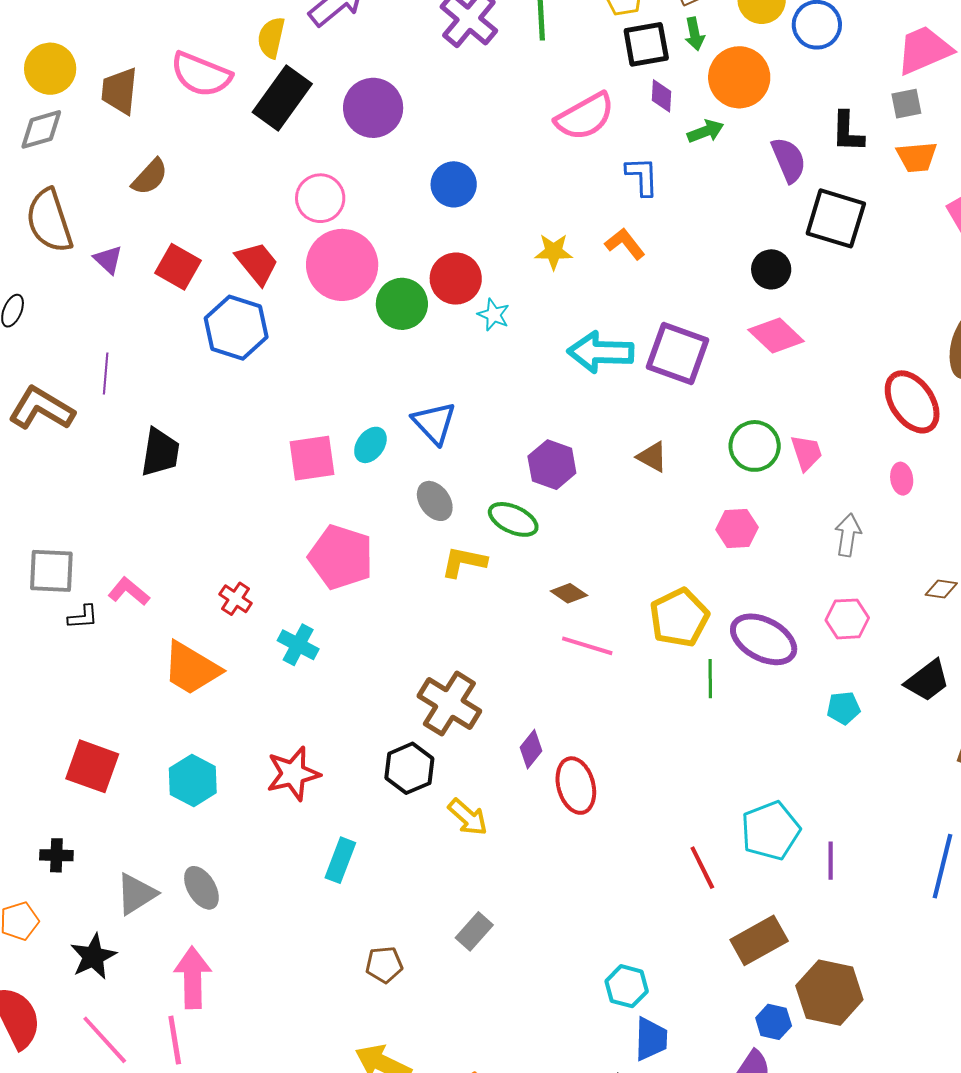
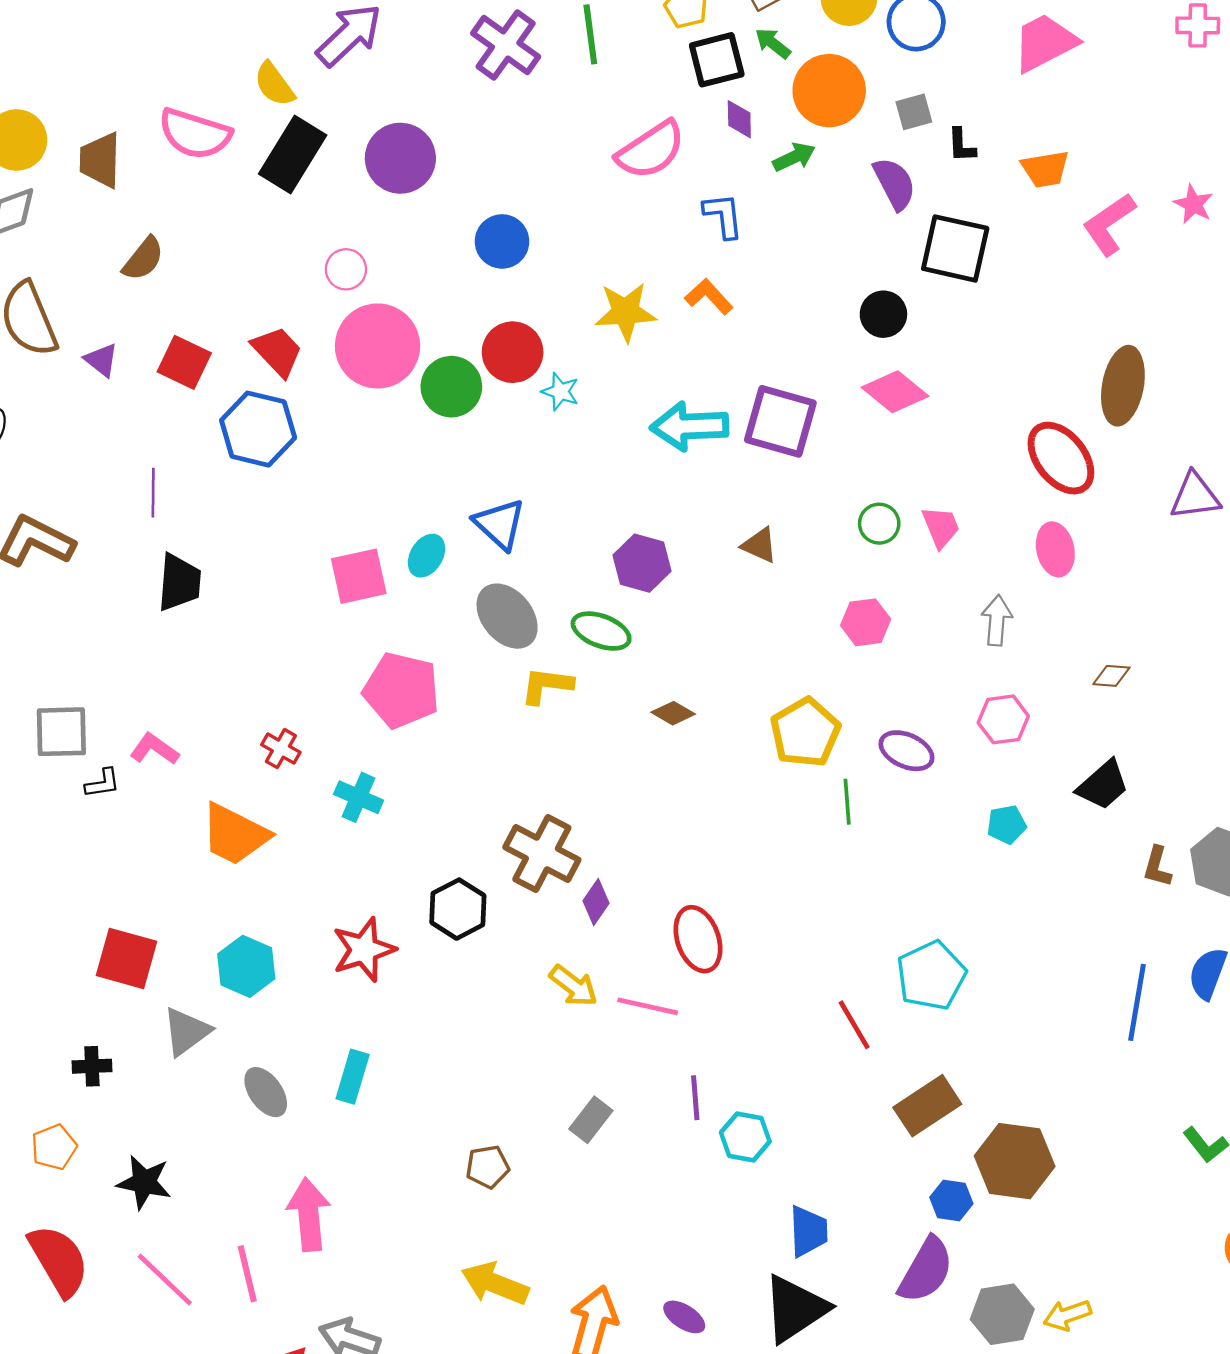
green arrow: (695, 34) -> (773, 43), turned 144
yellow semicircle: (271, 38) -> (274, 84), turned -45
gray square: (906, 104) -> (914, 112), moved
black L-shape: (848, 132) -> (962, 145), size x0.7
pink circle: (320, 198) -> (346, 269), size x0.7
yellow star: (554, 252) -> (626, 312), size x1.4
purple line: (106, 374) -> (153, 493), moved
green circle: (755, 446) -> (879, 524), size x0.7
pink ellipse: (902, 479) -> (1055, 549), size x1.4
gray ellipse: (435, 501) -> (507, 616), size x1.4
purple ellipse: (764, 639) -> (906, 751), size x0.7
pink line: (587, 646) -> (648, 1006), moved
purple diamond: (531, 749) -> (596, 902), moved
black hexagon: (409, 768) -> (458, 909), moved
cyan rectangle: (340, 860) -> (353, 1077), moved
purple line: (831, 861) -> (695, 1098), moved
gray triangle: (136, 894) -> (186, 1032), moved
black star: (93, 956) -> (144, 1182), turned -30
pink arrow: (193, 978) -> (309, 1214), moved
cyan hexagon: (627, 986) -> (745, 1137), moved

